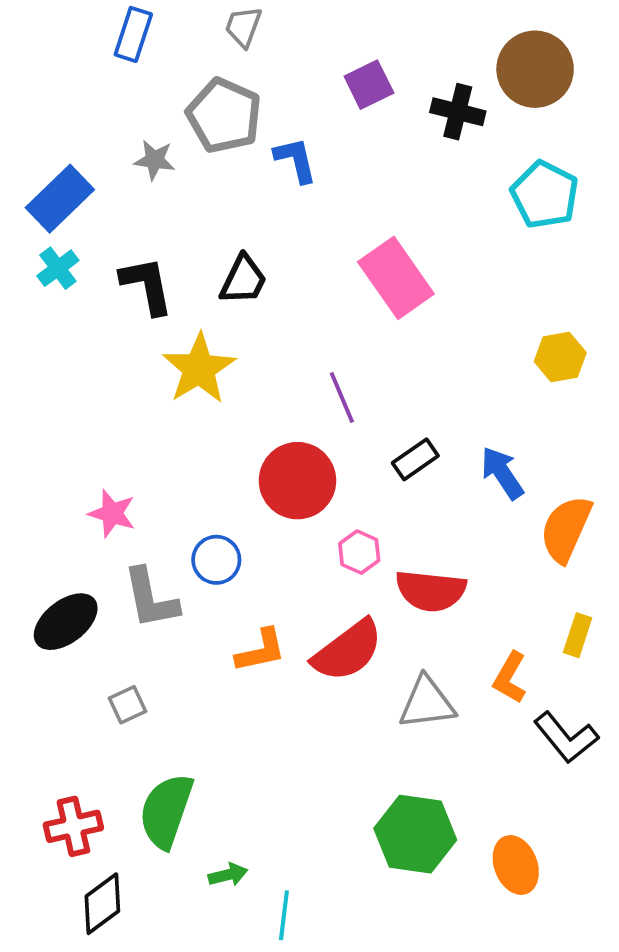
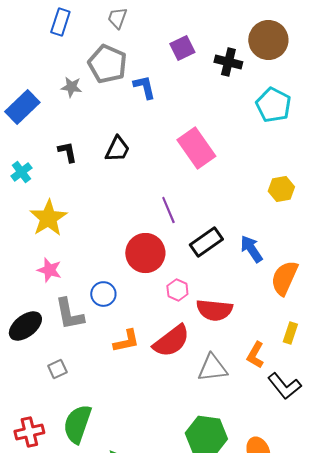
cyan cross: (58, 268) -> (21, 172), moved
black L-shape: (147, 286) -> (67, 152), size x0.7
yellow star: (199, 369) -> (48, 218), moved
black rectangle: (415, 459) -> (206, 242), size x1.4

